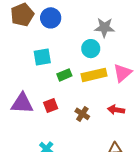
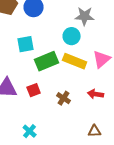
green rectangle: (64, 75) -> (47, 61), size x1.6
yellow rectangle: (94, 75) -> (75, 61), turned 35

